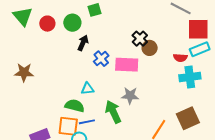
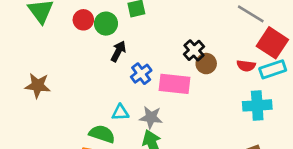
red circle: (47, 24) -> (83, 20), moved
red square: (198, 29) -> (272, 43), turned 30
red semicircle: (180, 58) -> (246, 66), moved
gray star: (130, 96) -> (151, 117), moved

